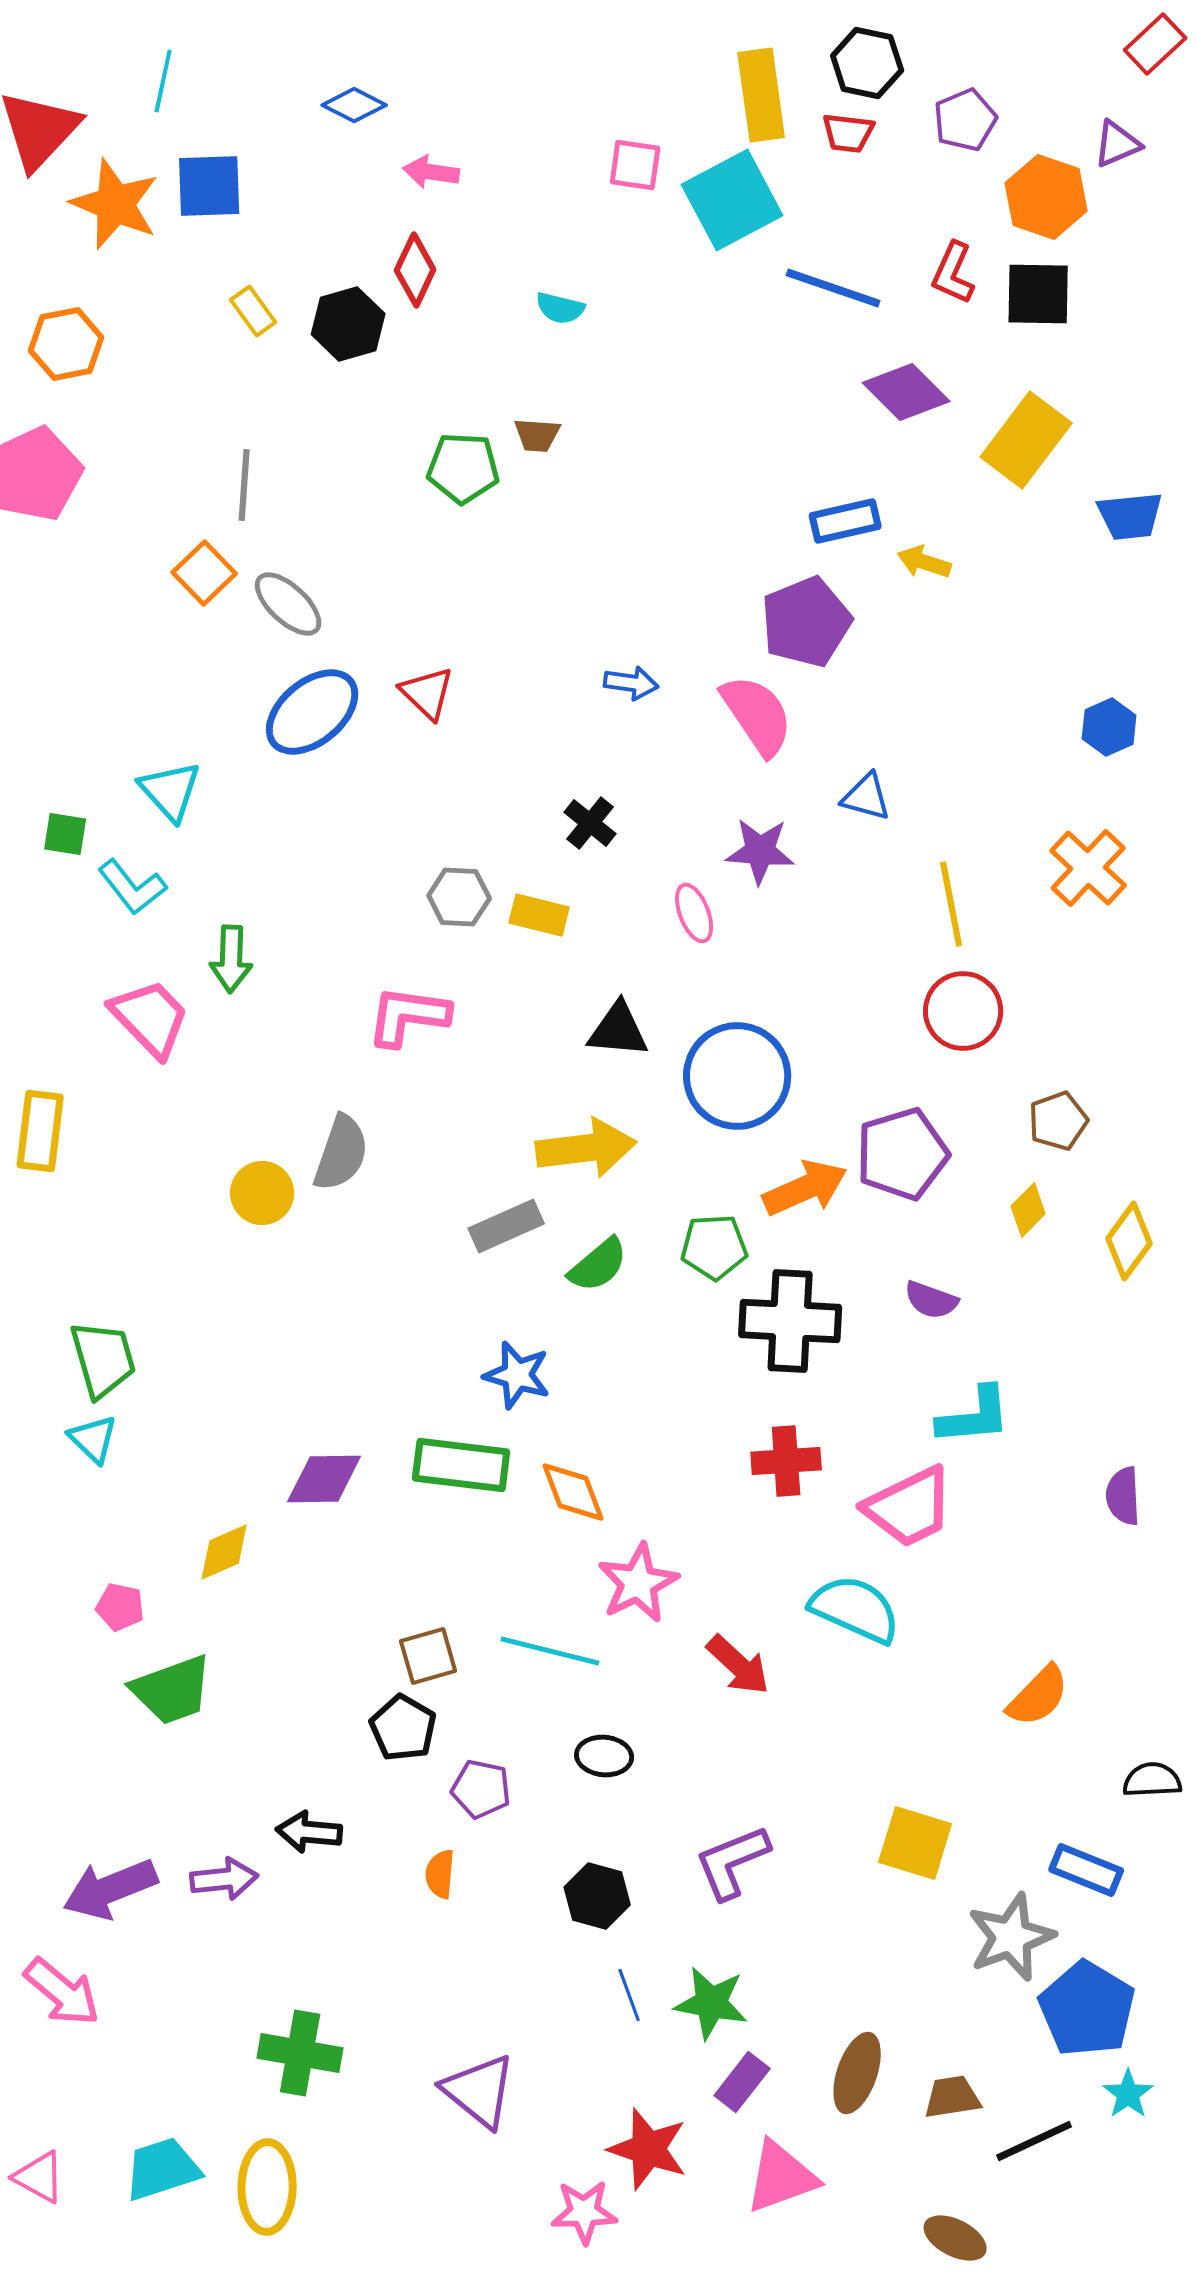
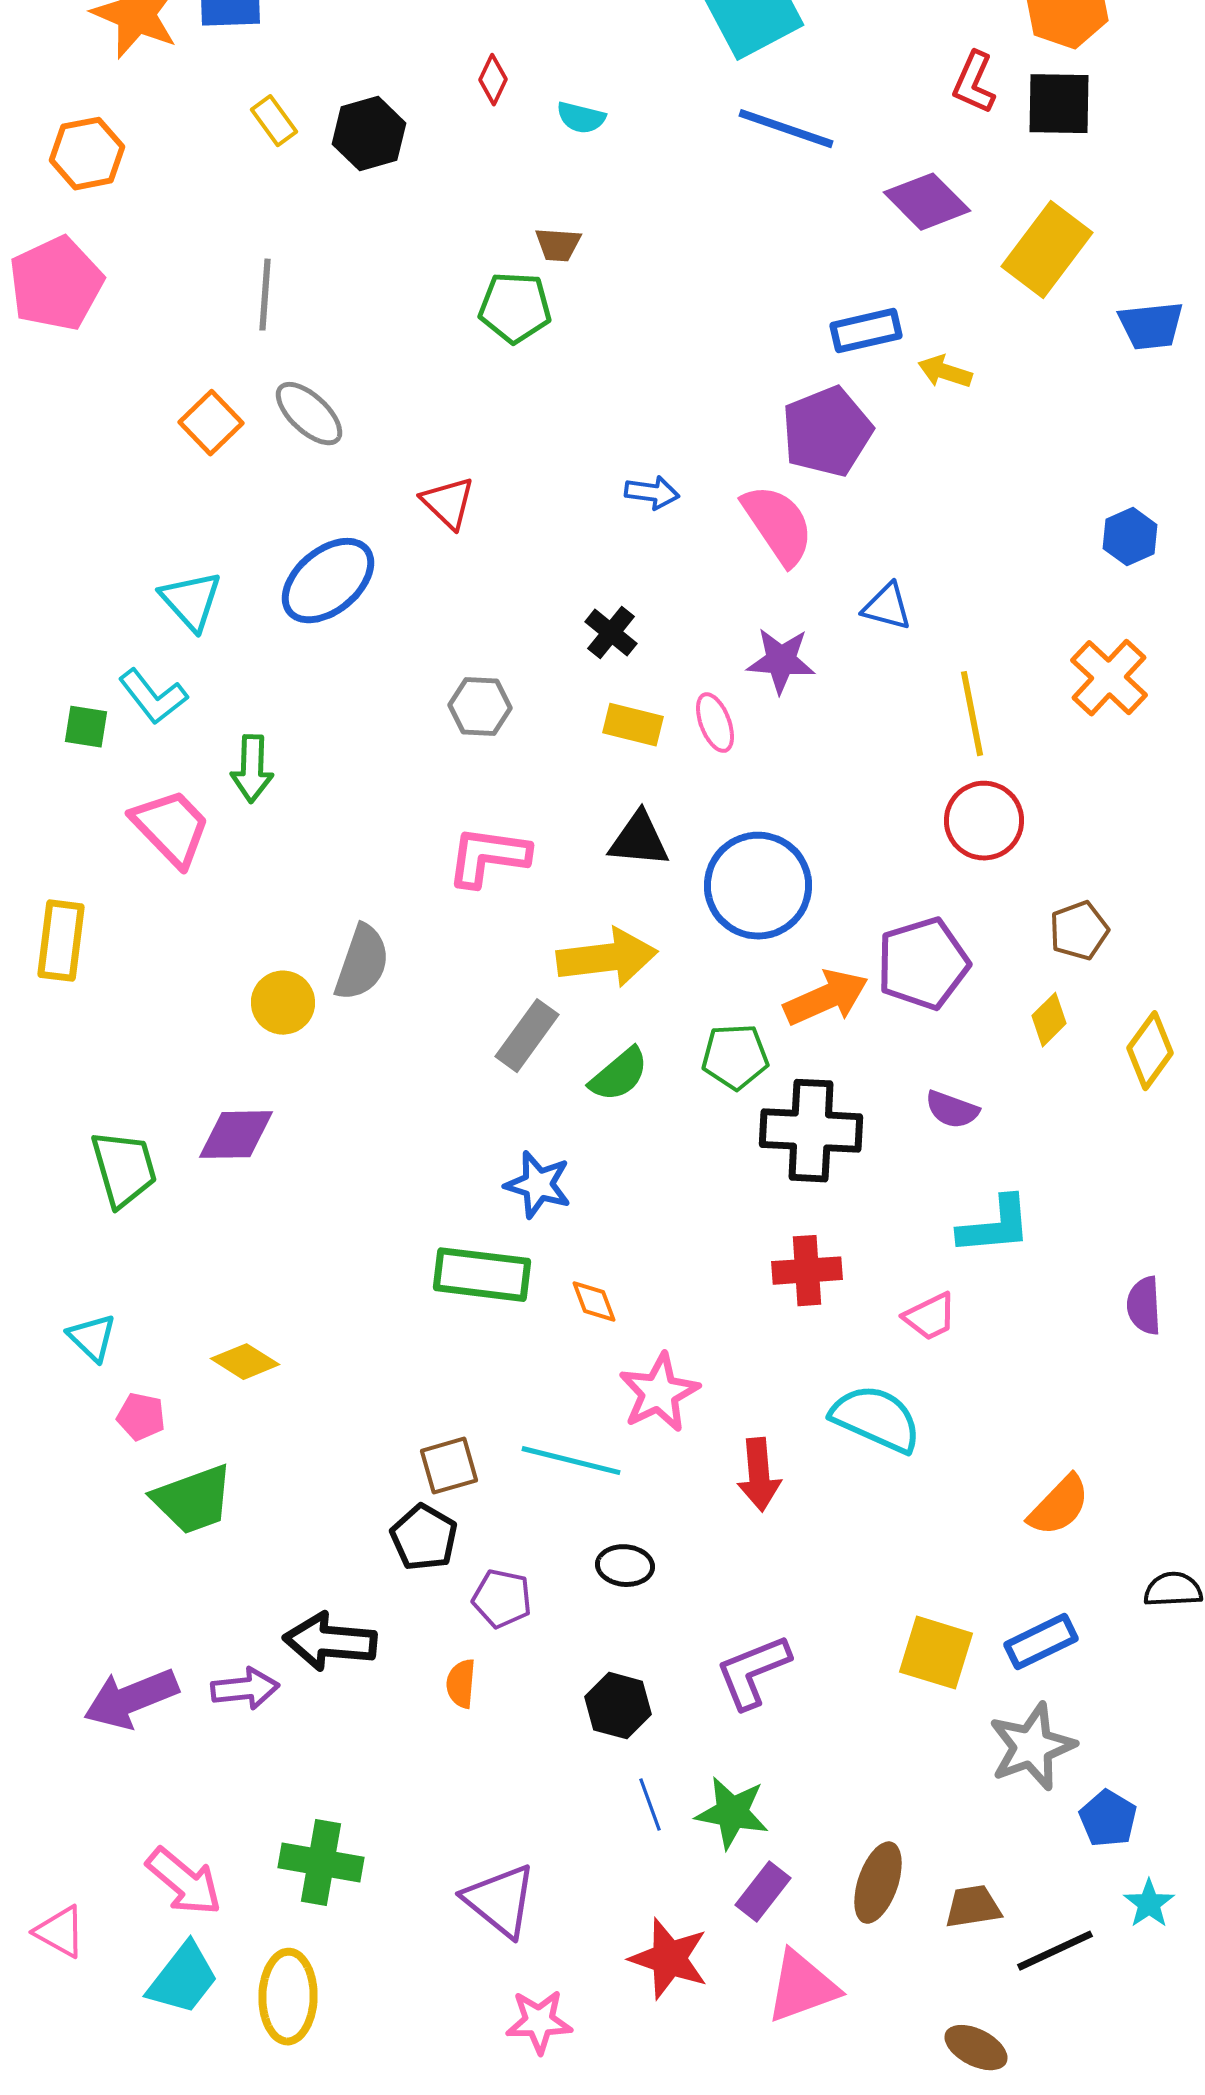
red diamond: (415, 270) -> (493, 80), moved, size x0.7
blue line: (833, 288) -> (786, 129), moved
green pentagon: (463, 468) -> (515, 308), moved
orange square: (204, 573) -> (211, 423), moved
blue ellipse: (312, 712) -> (328, 581), moved
green square: (65, 834) -> (86, 727), moved
yellow rectangle: (539, 915) -> (633, 725), moved
pink L-shape: (408, 1016) -> (488, 857), moved
gray rectangle: (506, 1226) -> (527, 1036), turned -30
cyan triangle: (93, 1439) -> (92, 1338), moved
purple diamond: (324, 1479) -> (236, 1135), moved
orange diamond: (573, 1492) -> (594, 1302), size x0.7
pink trapezoid: (909, 1507) -> (930, 1317), size x0.6
yellow diamond: (224, 1552) -> (245, 1362), turned 56
red arrow: (738, 1665) -> (759, 1475), turned 42
black arrow: (309, 1832) -> (330, 1642), size x1.4
blue rectangle: (1086, 1870) -> (1041, 1642), moved, turned -48
pink arrow: (62, 1992) -> (184, 1882), moved
blue pentagon: (1087, 2009) -> (1108, 1819), size x0.6
cyan trapezoid: (162, 2169) -> (183, 1979), turned 146
pink triangle: (39, 2177) -> (60, 1932), moved
pink star: (584, 2212) -> (539, 2022), moved

